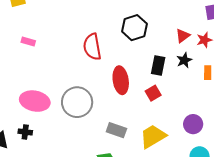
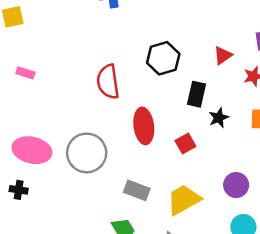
red triangle: (183, 36) -> (223, 55), moved
black star: (184, 60) -> (219, 118), moved
black rectangle: (158, 65) -> (196, 94), moved

